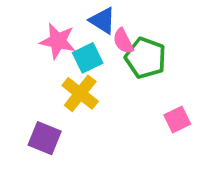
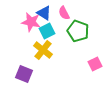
blue triangle: (103, 21) -> (44, 13), moved
pink semicircle: (123, 41) -> (64, 13), moved

